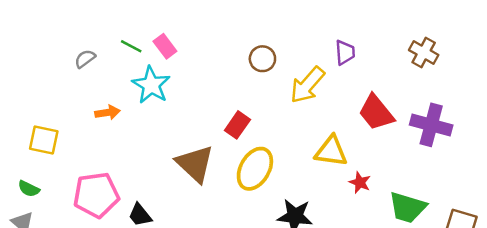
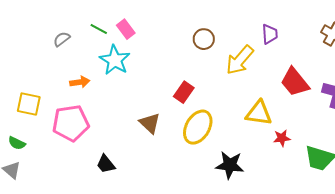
brown triangle: (195, 164) -> (150, 123), size x0.7
red star: (360, 182) -> (282, 138), turned -30
pink pentagon: (96, 195) -> (71, 123), moved

